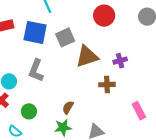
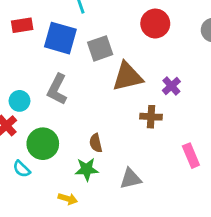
purple cross: (120, 61) -> (171, 86), turned -32
brown semicircle: (68, 107) -> (96, 143), turned -48
green circle: (29, 111) -> (43, 144), size x1.5

